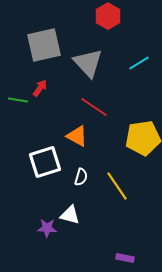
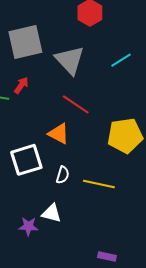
yellow line: (117, 186) -> (99, 184), turned -44

